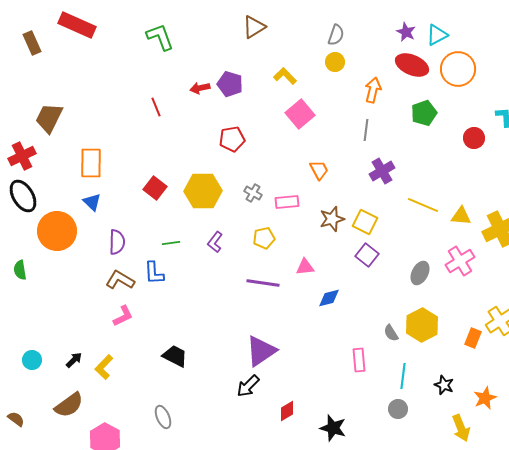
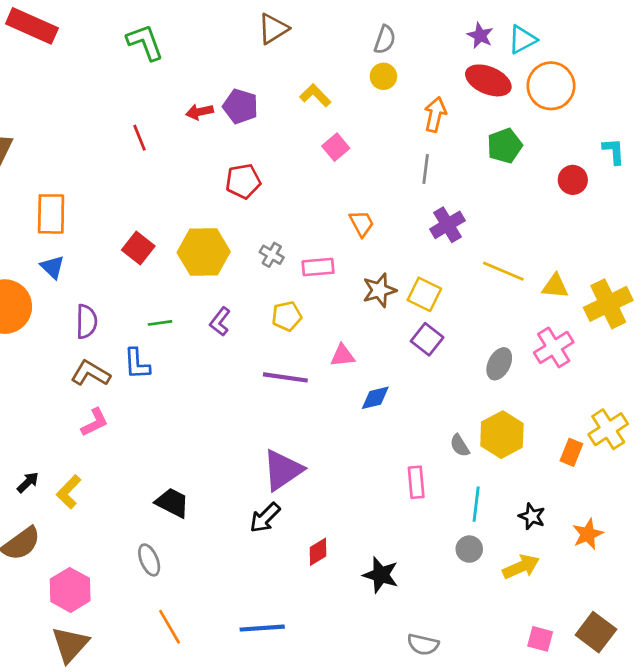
pink square: (300, 114) -> (336, 147), size x0.7
black trapezoid: (175, 356) -> (172, 503), moved
yellow arrow: (461, 428) -> (521, 567), moved, turned -92

